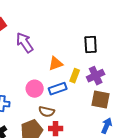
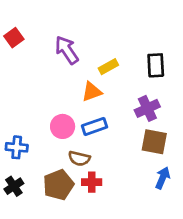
purple arrow: (25, 43) -> (67, 50), moved
black rectangle: (91, 45) -> (156, 65), moved
yellow rectangle: (75, 76) -> (108, 67), moved, turned 40

